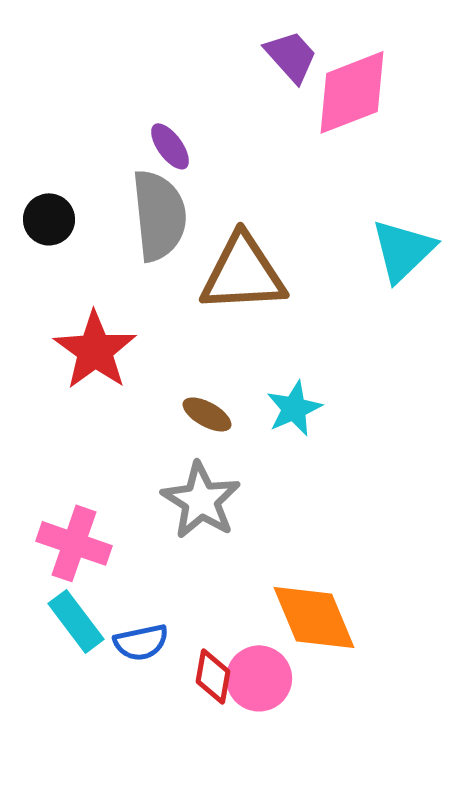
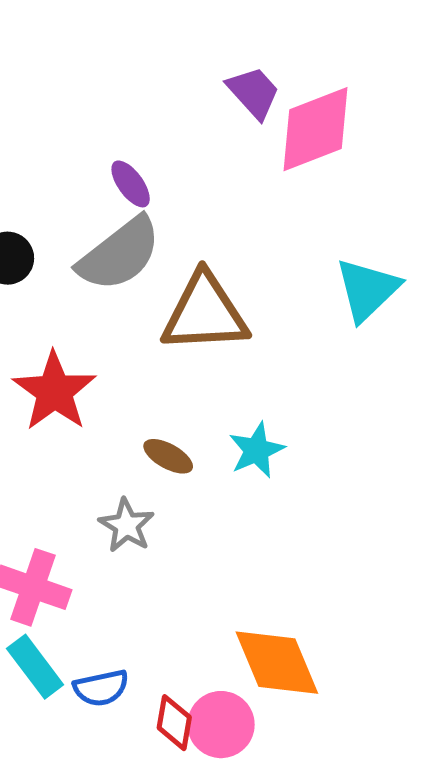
gray semicircle: (159, 215) -> (119, 254), turned 58
gray star: (201, 500) -> (126, 525), moved, size x0.7

